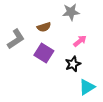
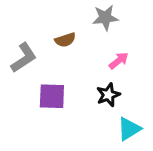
purple square: (44, 53) -> (52, 96), moved, turned -30

